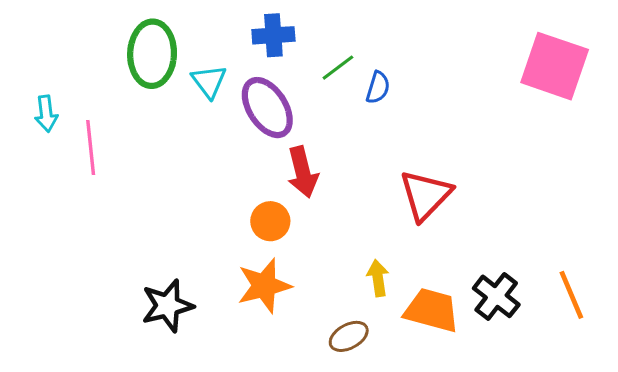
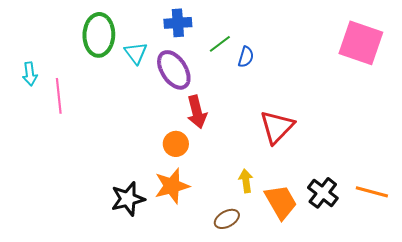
orange line: (571, 295) -> (372, 192), turned -52
black star: (167, 306) -> (128, 199), moved
orange trapezoid: (432, 310) -> (281, 202), turned 45

